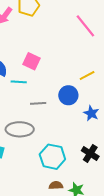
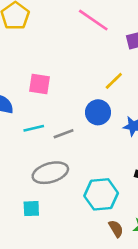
cyan line: (19, 82) -> (34, 128), moved
brown semicircle: (56, 185) -> (116, 229), turned 80

